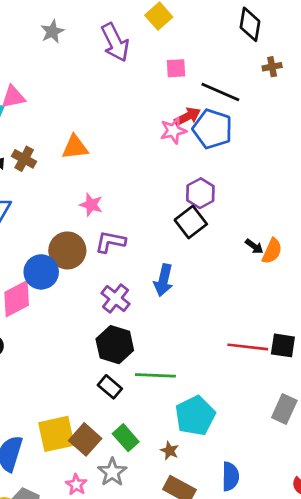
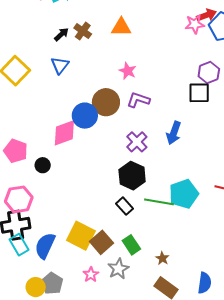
black square: (191, 222) -> (199, 93), turned 30
cyan pentagon: (195, 416) -> (184, 194), moved
yellow square: (56, 434) -> (81, 236), turned 32

